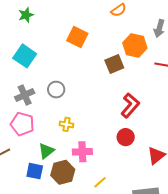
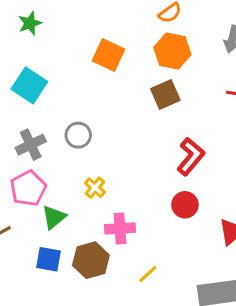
orange hexagon: (135, 46) -> (172, 51), moved
pink pentagon: (22, 124) -> (28, 188), turned 30
yellow cross: (66, 124) -> (95, 188), turned 32
green triangle: (46, 151) -> (54, 217), moved

